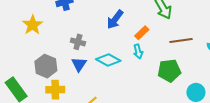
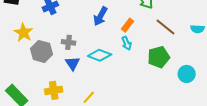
brown line: (181, 40) -> (165, 27), turned 55
gray hexagon: (46, 66) -> (42, 51), moved

